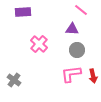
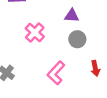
pink L-shape: (71, 74) -> (56, 73), moved, turned -40

